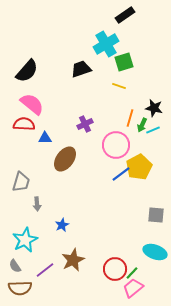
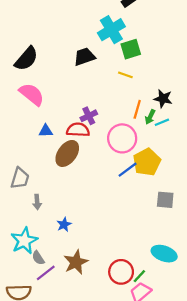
red semicircle: (24, 124) -> (78, 130), moved
gray square: (156, 215) -> (165, 200), moved
gray semicircle: (15, 266) -> (38, 258), moved

